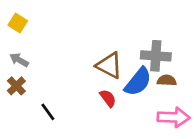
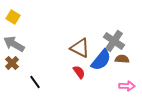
gray cross: (156, 56) -> (114, 41), turned 30
gray arrow: (19, 60) -> (14, 44), size x1.5
pink arrow: (174, 117) -> (127, 86), size x0.7

